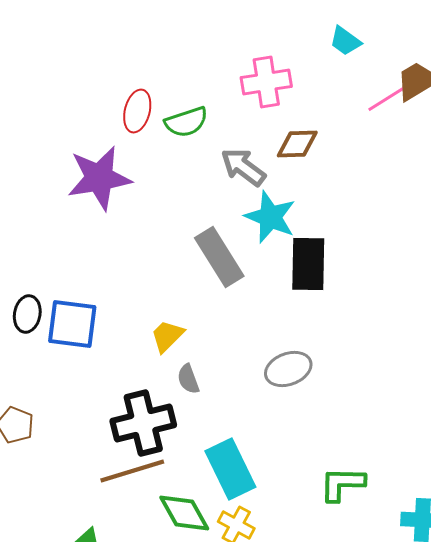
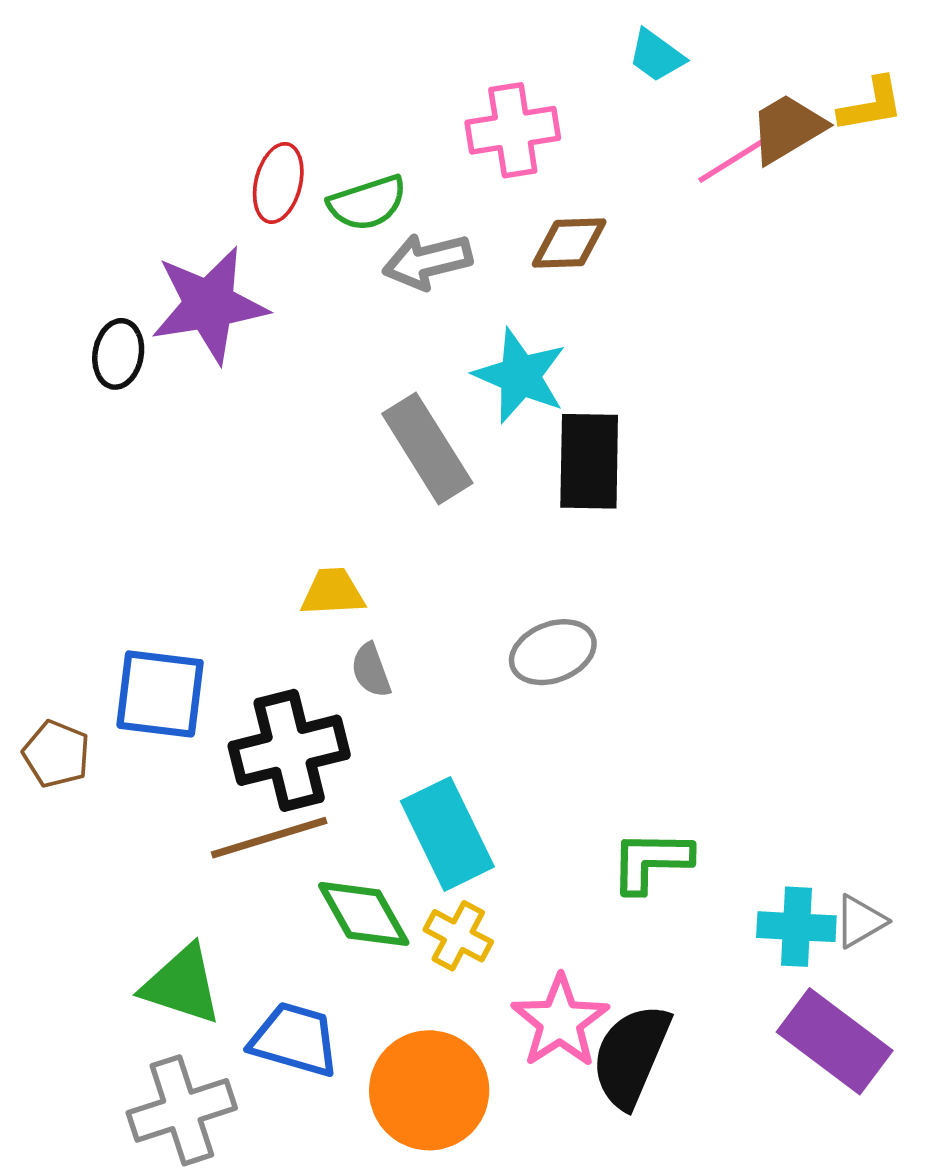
gray arrow: (243, 167) -> (427, 261), moved, turned -51
black ellipse: (27, 314) -> (118, 354), moved
blue square: (72, 324) -> (160, 694), moved
yellow trapezoid: (167, 336) -> (333, 592), turned 42

